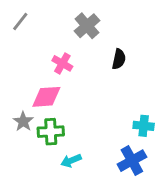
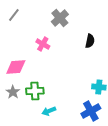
black semicircle: (119, 59) -> (90, 41), moved
pink diamond: (46, 97) -> (16, 67), moved
gray star: (23, 121) -> (13, 92), moved

